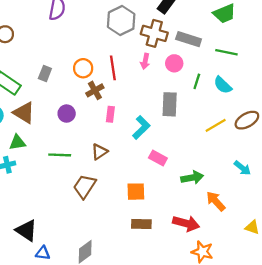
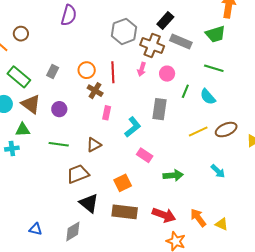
gray rectangle: (189, 39) -> (181, 41), moved
brown cross: (95, 90) -> (95, 91), turned -35
purple circle: (67, 114) -> (59, 109), moved
brown trapezoid: (85, 186) -> (78, 174), turned 30
orange square: (136, 192) -> (123, 183), turned -30
orange arrow: (216, 201) -> (198, 218), moved
brown rectangle: (141, 224) -> (125, 212), size x1.4
black triangle: (26, 231) -> (89, 203), moved

